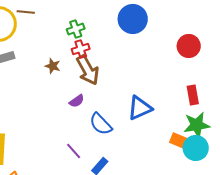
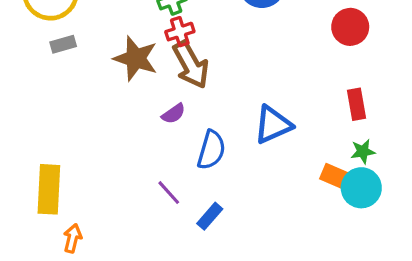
brown star: (53, 66) -> (136, 58), size x1.8
blue semicircle: (101, 124) -> (211, 150), turned -120
green star: (197, 125) -> (363, 151), size x0.6

